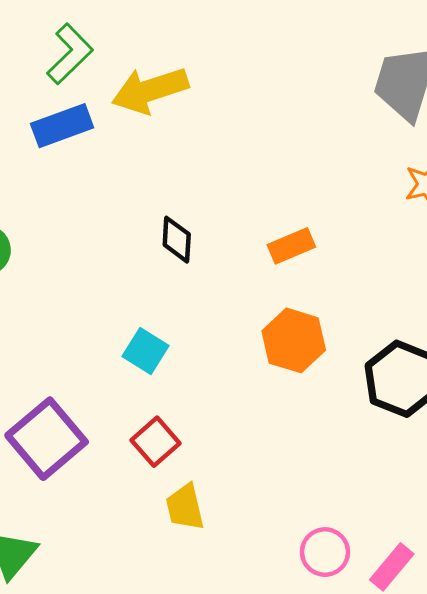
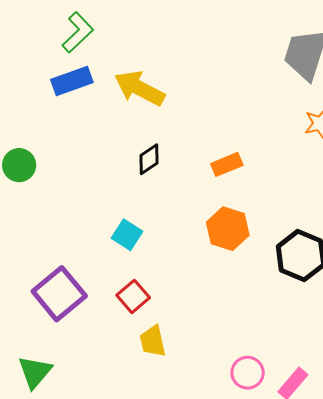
yellow arrow: (150, 90) -> (140, 88), moved, turned 45
black diamond: (177, 240) -> (149, 159), turned 52

